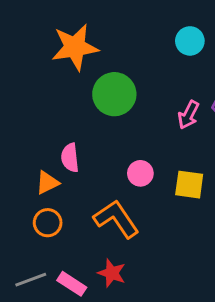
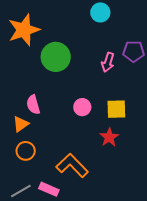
orange L-shape: (116, 219) -> (72, 165), moved
red star: (112, 273) -> (109, 137), moved, turned 30

